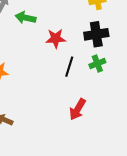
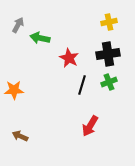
red star: (56, 38) -> (69, 58), turned 30

